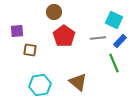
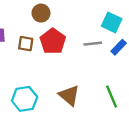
brown square: (30, 50) -> (26, 44), moved
green line: (114, 63) -> (112, 97), moved

